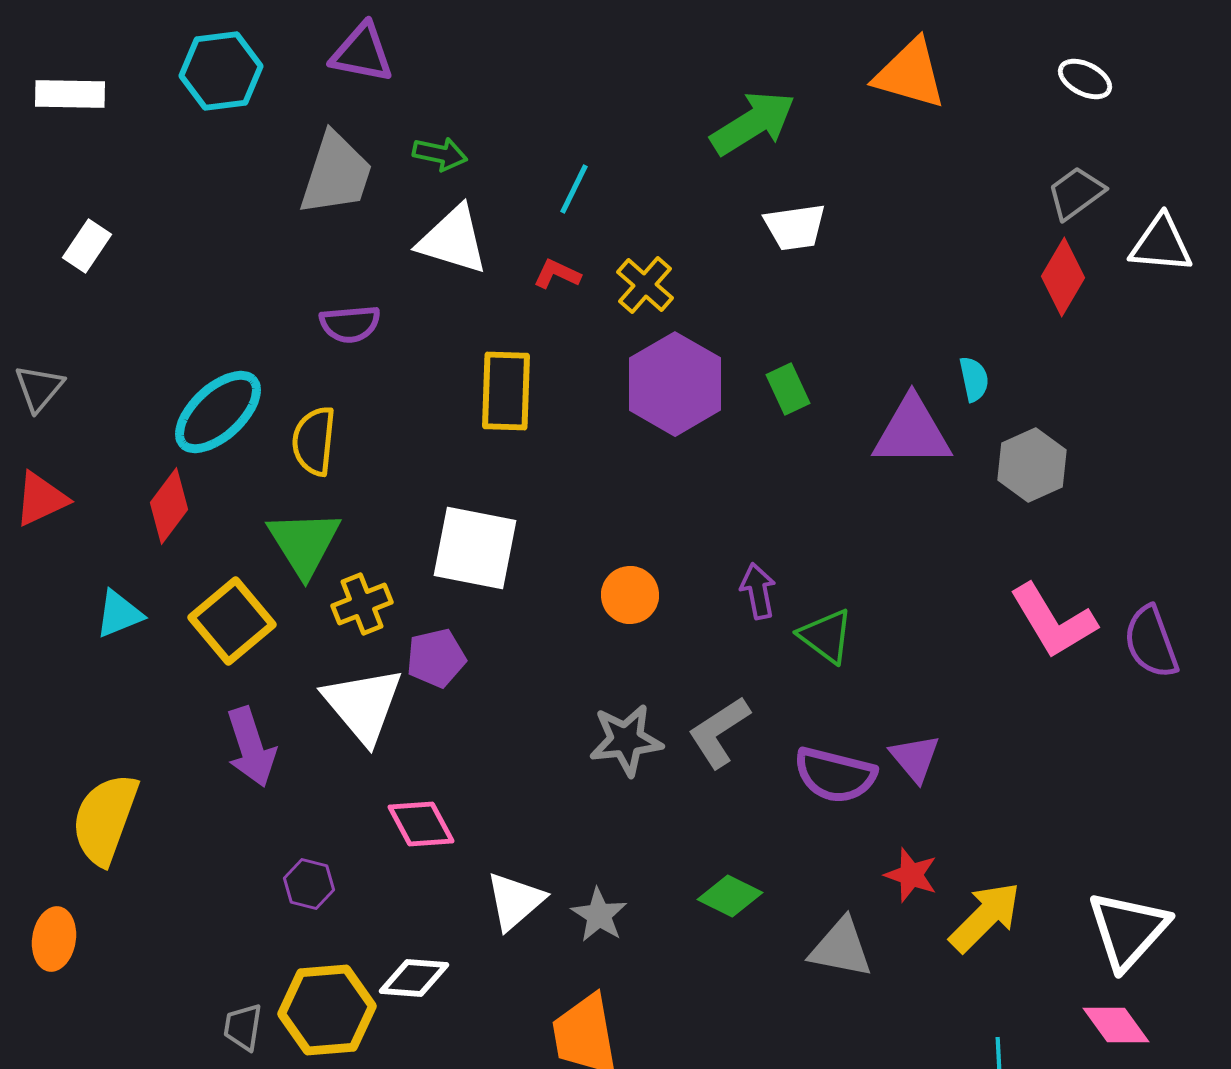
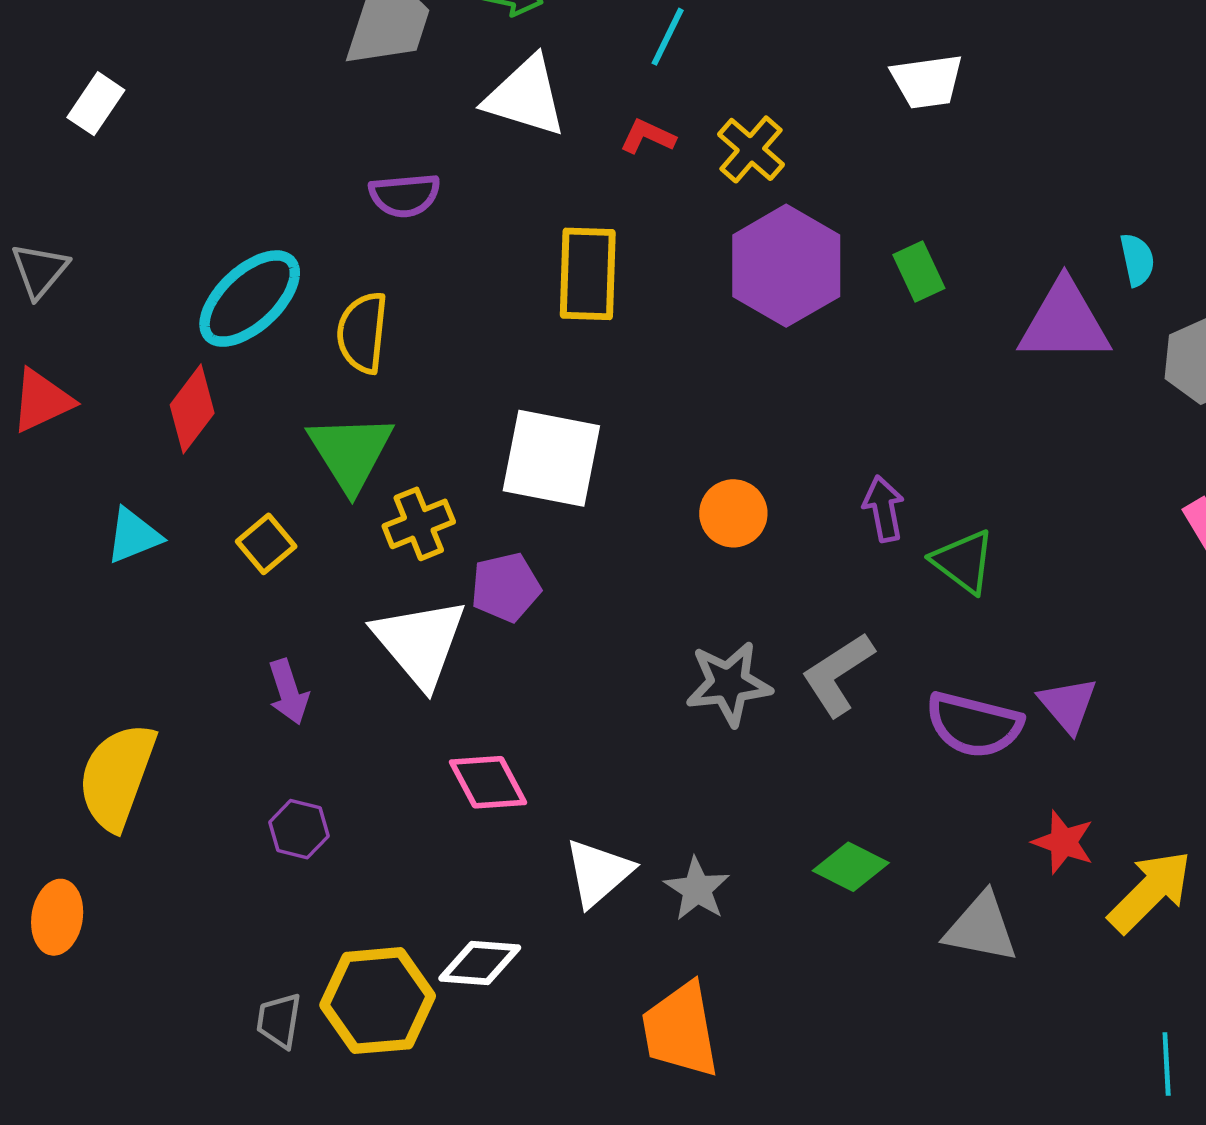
yellow square: (232, 621) -> (266, 544), size x0.6
purple arrow: (251, 747) -> (288, 692), size x0.7
purple hexagon: (309, 884) -> (299, 829), moved

